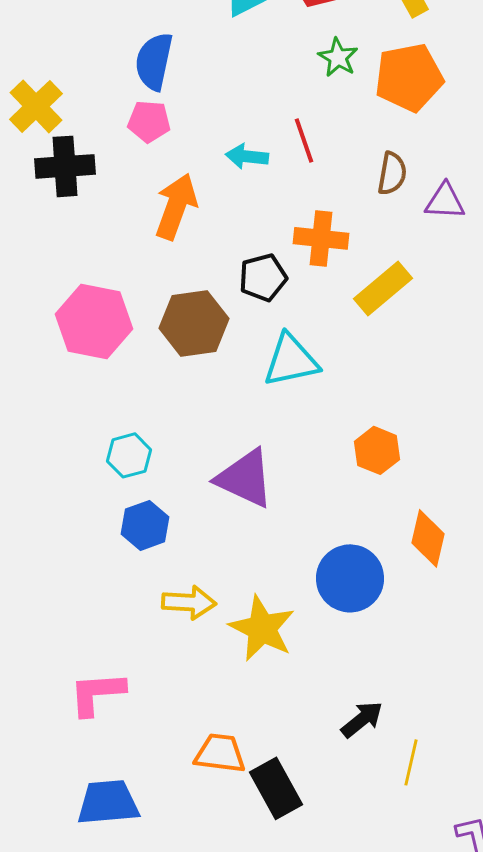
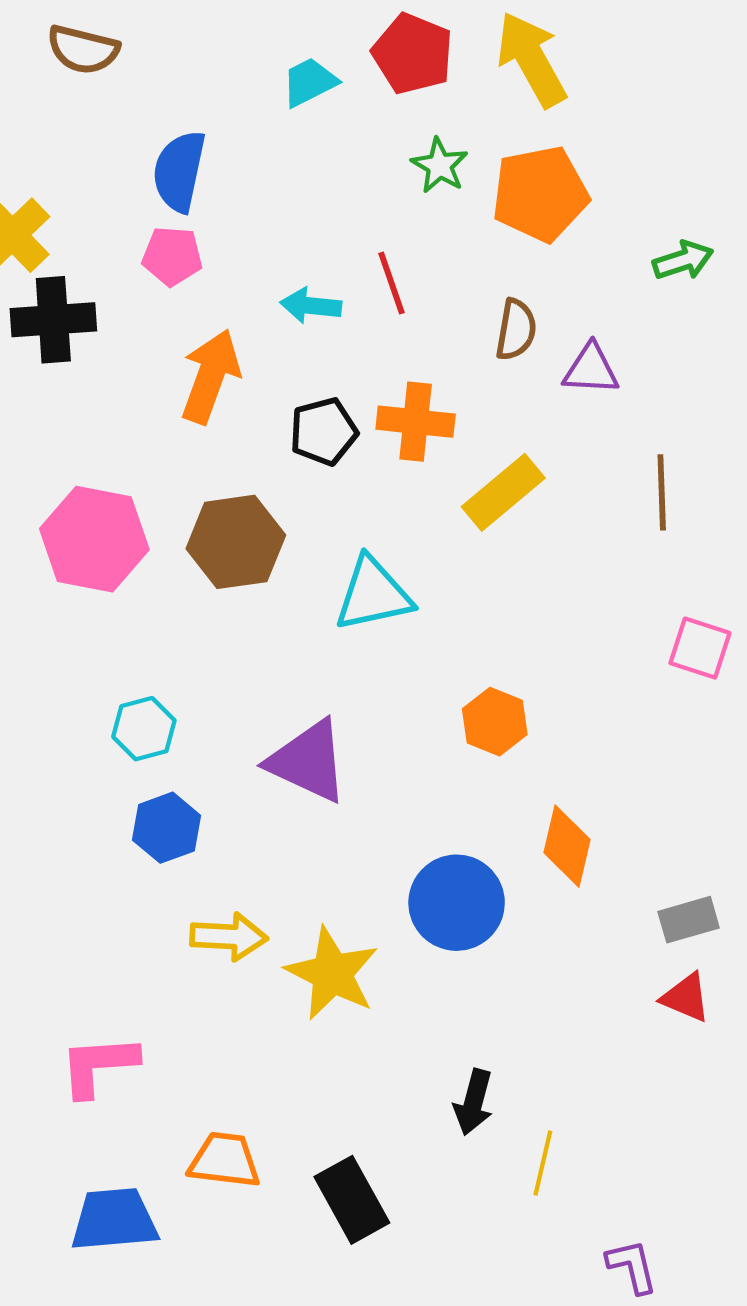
black pentagon: (263, 277) -> (324, 432), moved
black arrow: (362, 719) -> (474, 1102), turned 144
orange trapezoid: (220, 753) -> (225, 1160), moved

